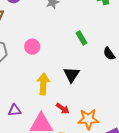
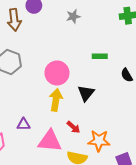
green rectangle: (81, 38) -> (100, 56), turned -64
pink circle: (32, 47) -> (57, 73), moved, size x1.5

